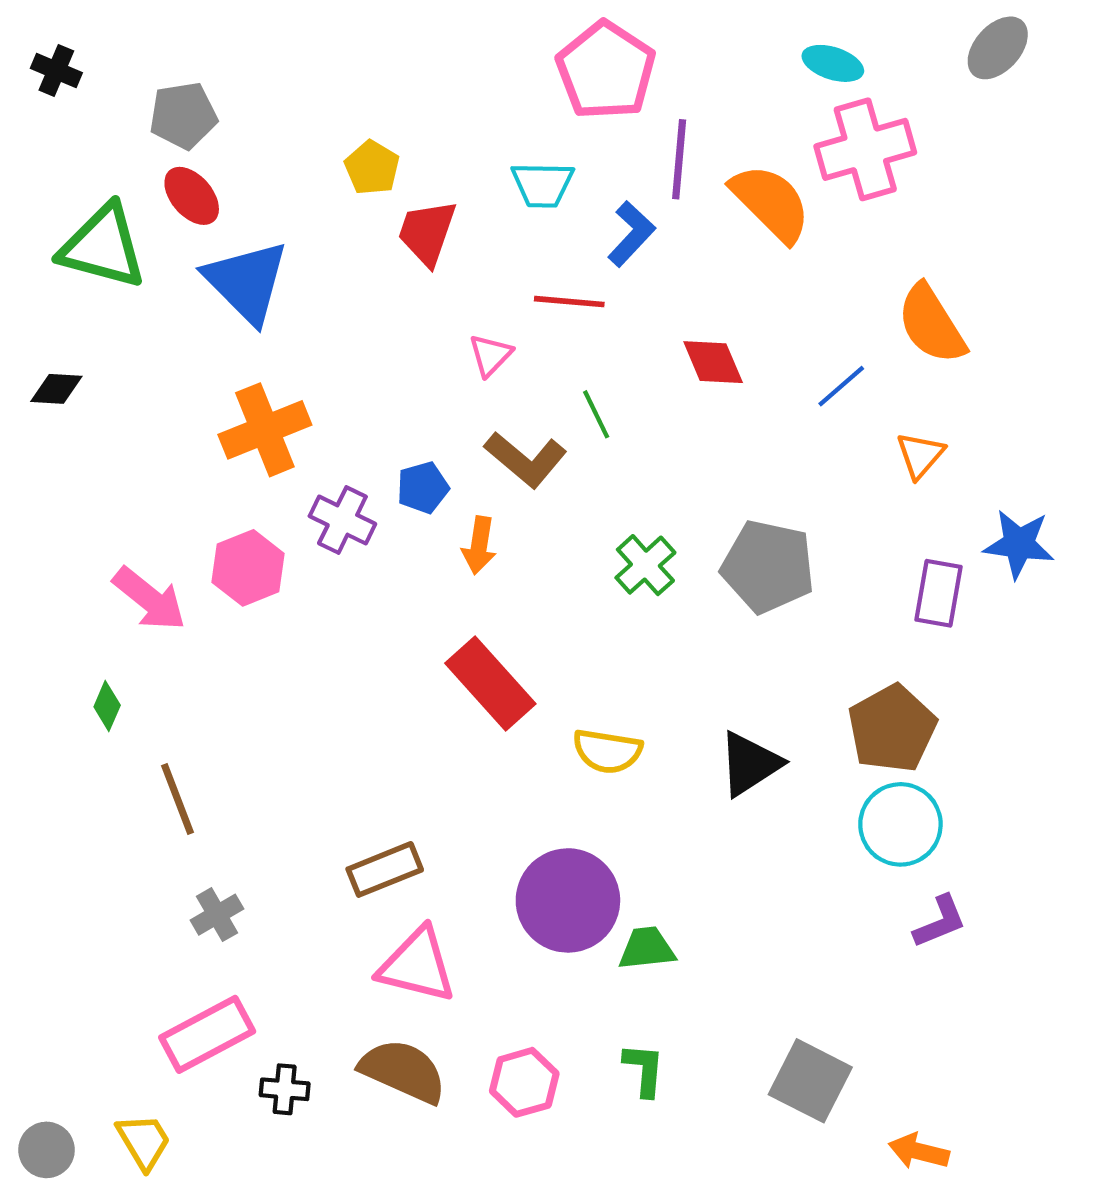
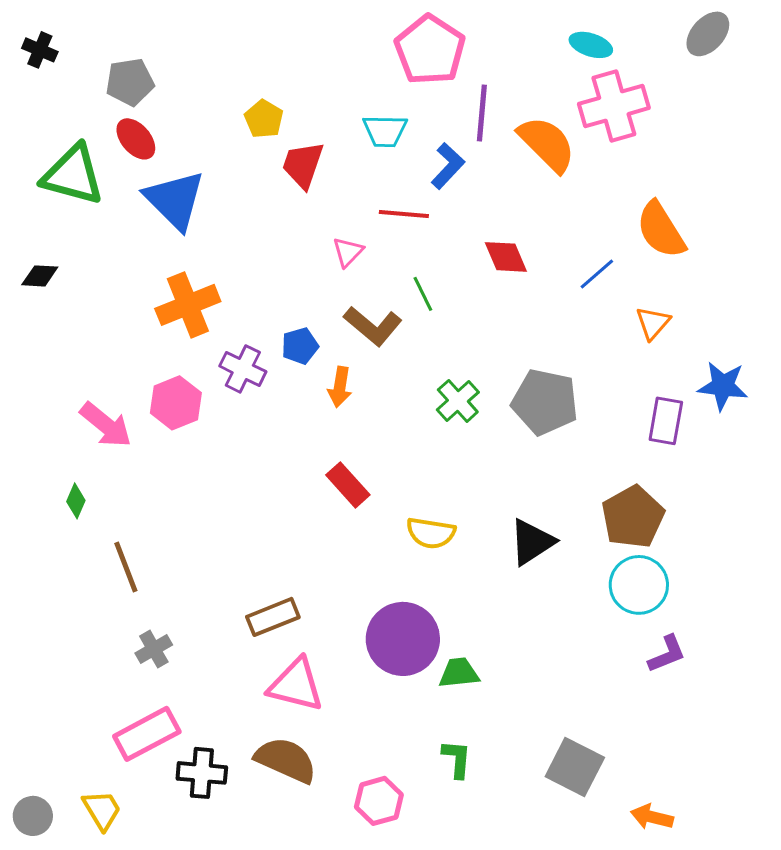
red rectangle: (490, 683) -> (348, 485), size x0.7
pink hexagon: (524, 1082) -> (379, 801), moved
black cross: (285, 1089) -> (202, 773), size x1.4

